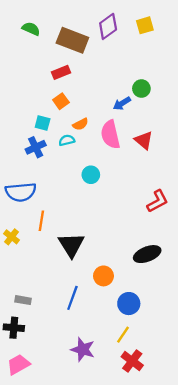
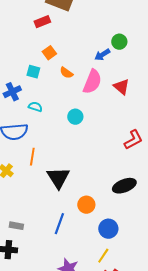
red rectangle: (61, 72) -> (42, 22), moved
orange semicircle: (80, 124) -> (66, 73), turned 64
pink semicircle: (110, 135) -> (92, 82), turned -145
cyan semicircle: (67, 140) -> (35, 107), moved, turned 32
blue cross: (36, 147) -> (12, 92), moved

